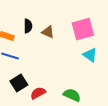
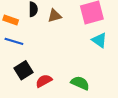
brown triangle: (48, 32) -> (54, 16), turned -40

